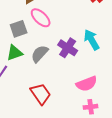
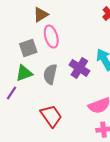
pink ellipse: (41, 18) -> (51, 37), turned 30
gray semicircle: (40, 54) -> (50, 74), turned -30

